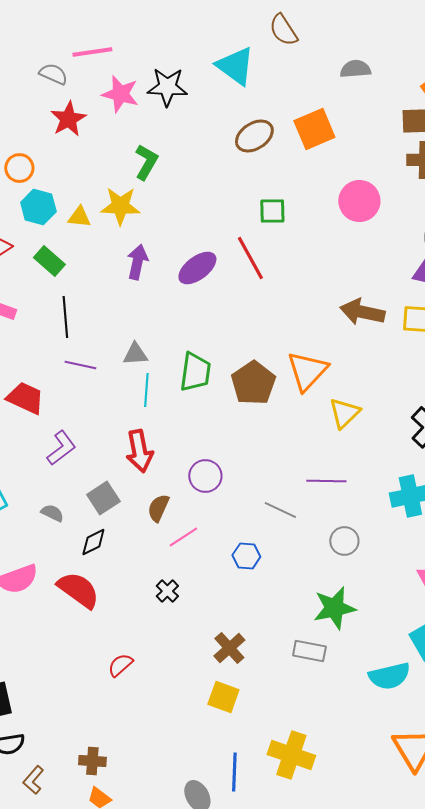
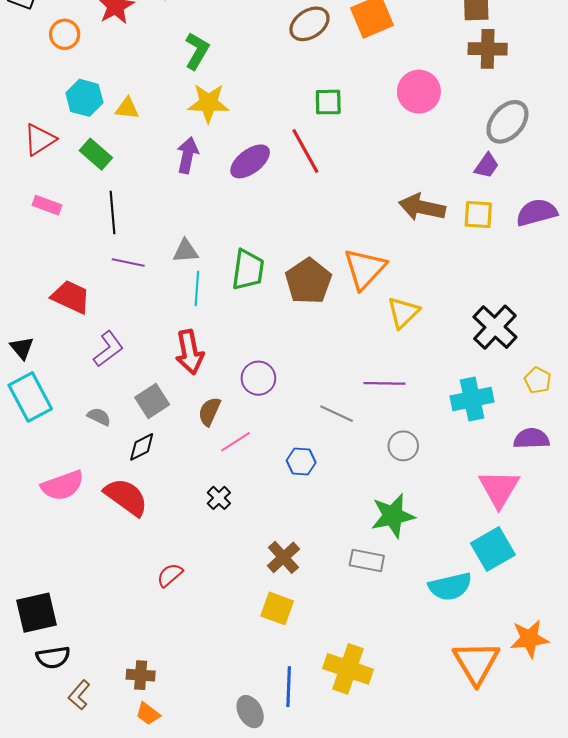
orange circle: (19, 168) -> (65, 34), moved
yellow star: (120, 206) -> (208, 103), moved

